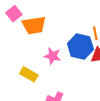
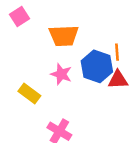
orange trapezoid: (34, 25) -> (64, 36), moved

